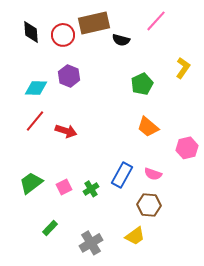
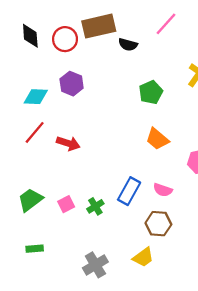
green rectangle: (50, 228) -> (35, 249), moved, turned 42

